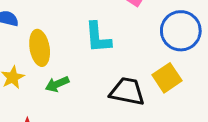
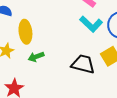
cyan L-shape: (98, 37) -> (91, 24), moved, turned -45

